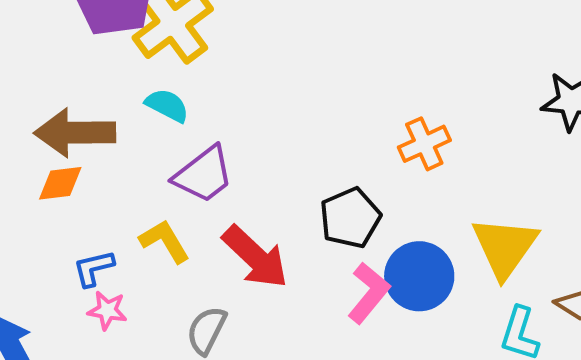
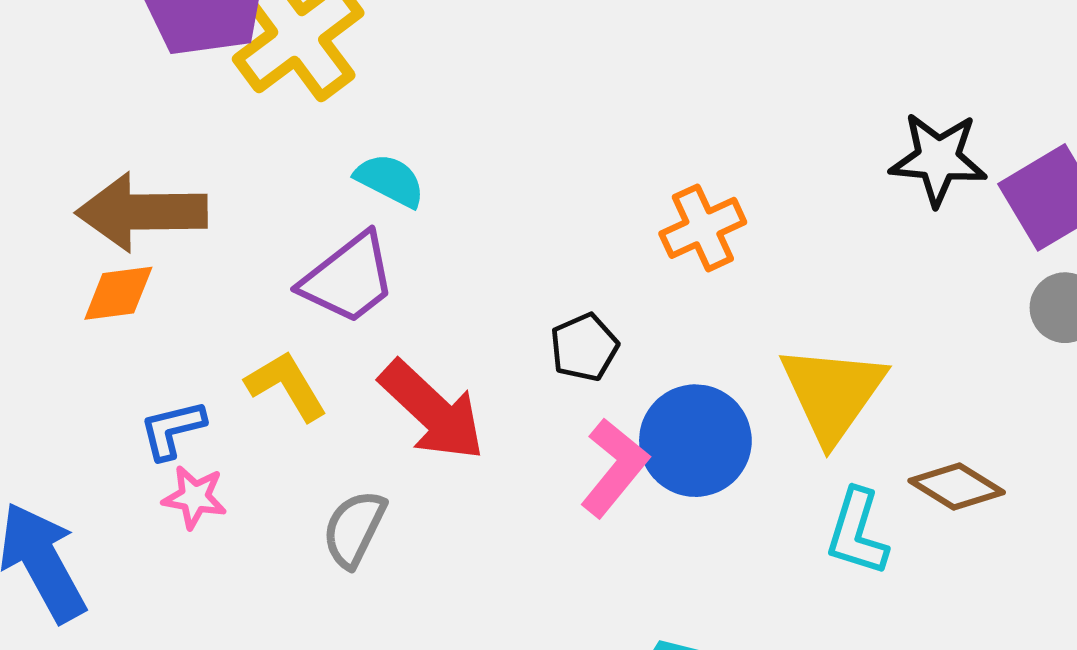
cyan semicircle: (167, 105) -> (390, 180), moved
black pentagon: (350, 218) -> (584, 347), size x0.7

